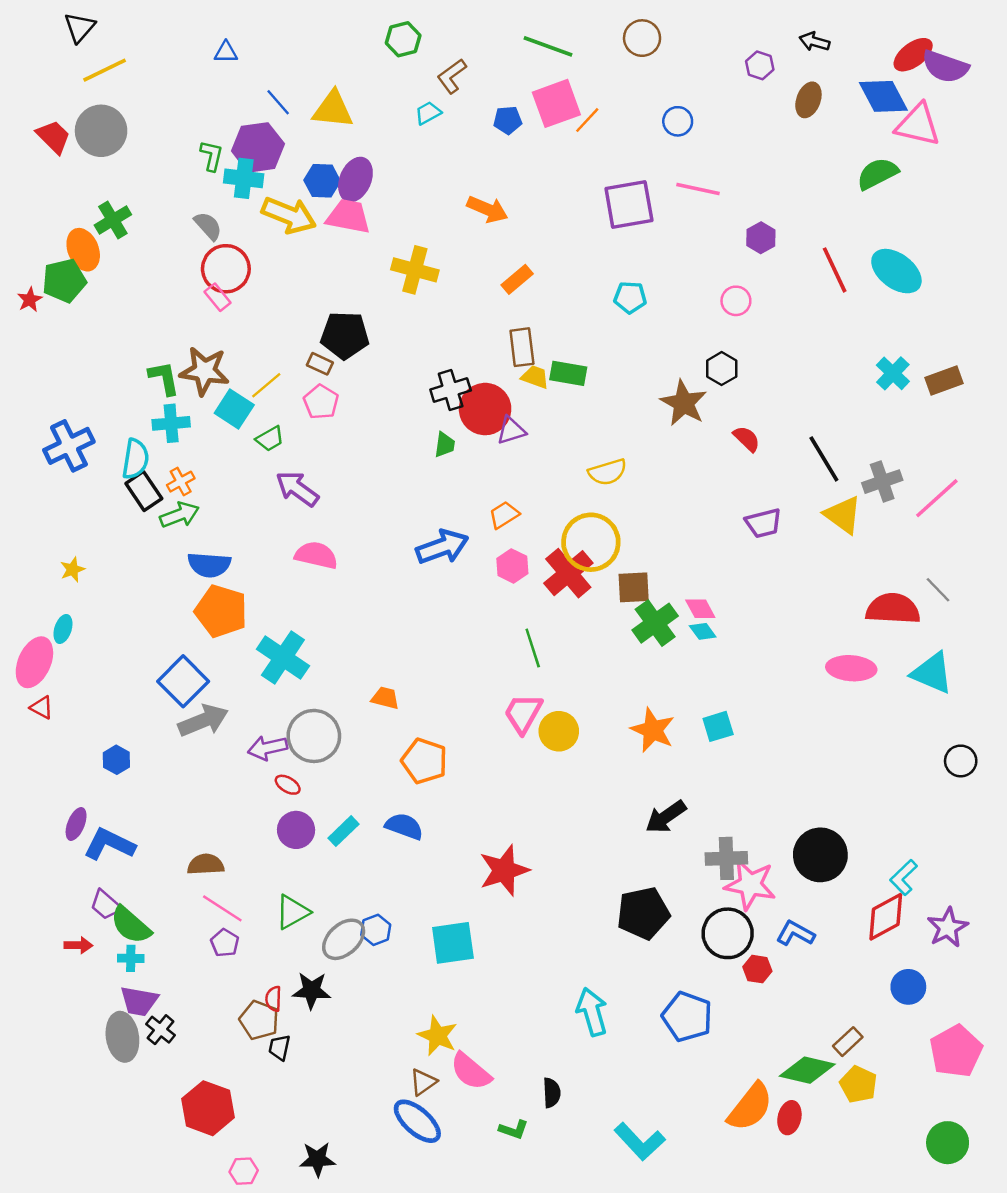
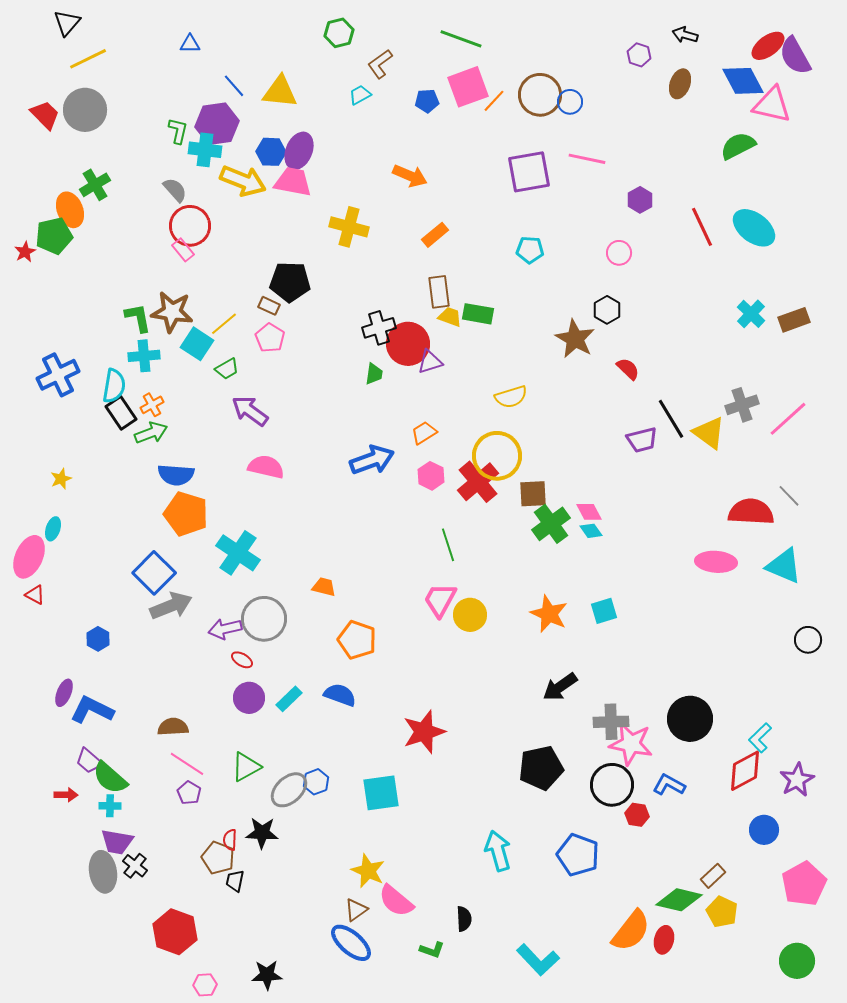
brown circle: (642, 38) -> (540, 95), moved, size x1.4
purple semicircle: (945, 67) -> (795, 56), turned 42
black line: (824, 459) -> (671, 419), moved

